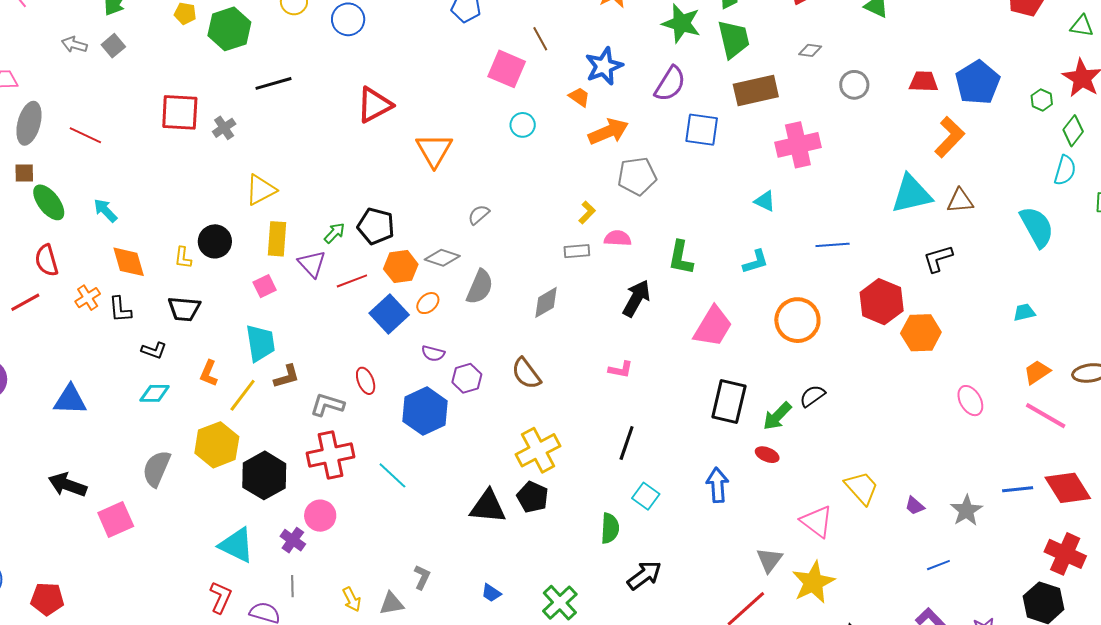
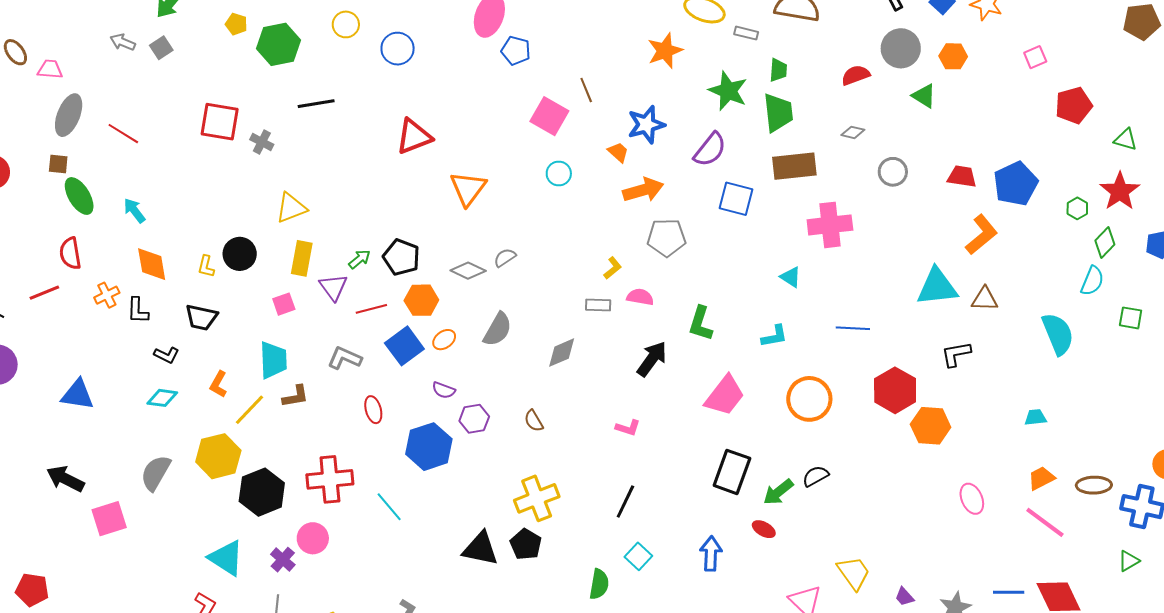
gray cross: (224, 128) -> (262, 142), turned -35
gray diamond: (442, 258) -> (468, 271), moved
brown semicircle: (526, 373) -> (534, 421), size x0.7
gray L-shape: (327, 405) -> (345, 358), moved

